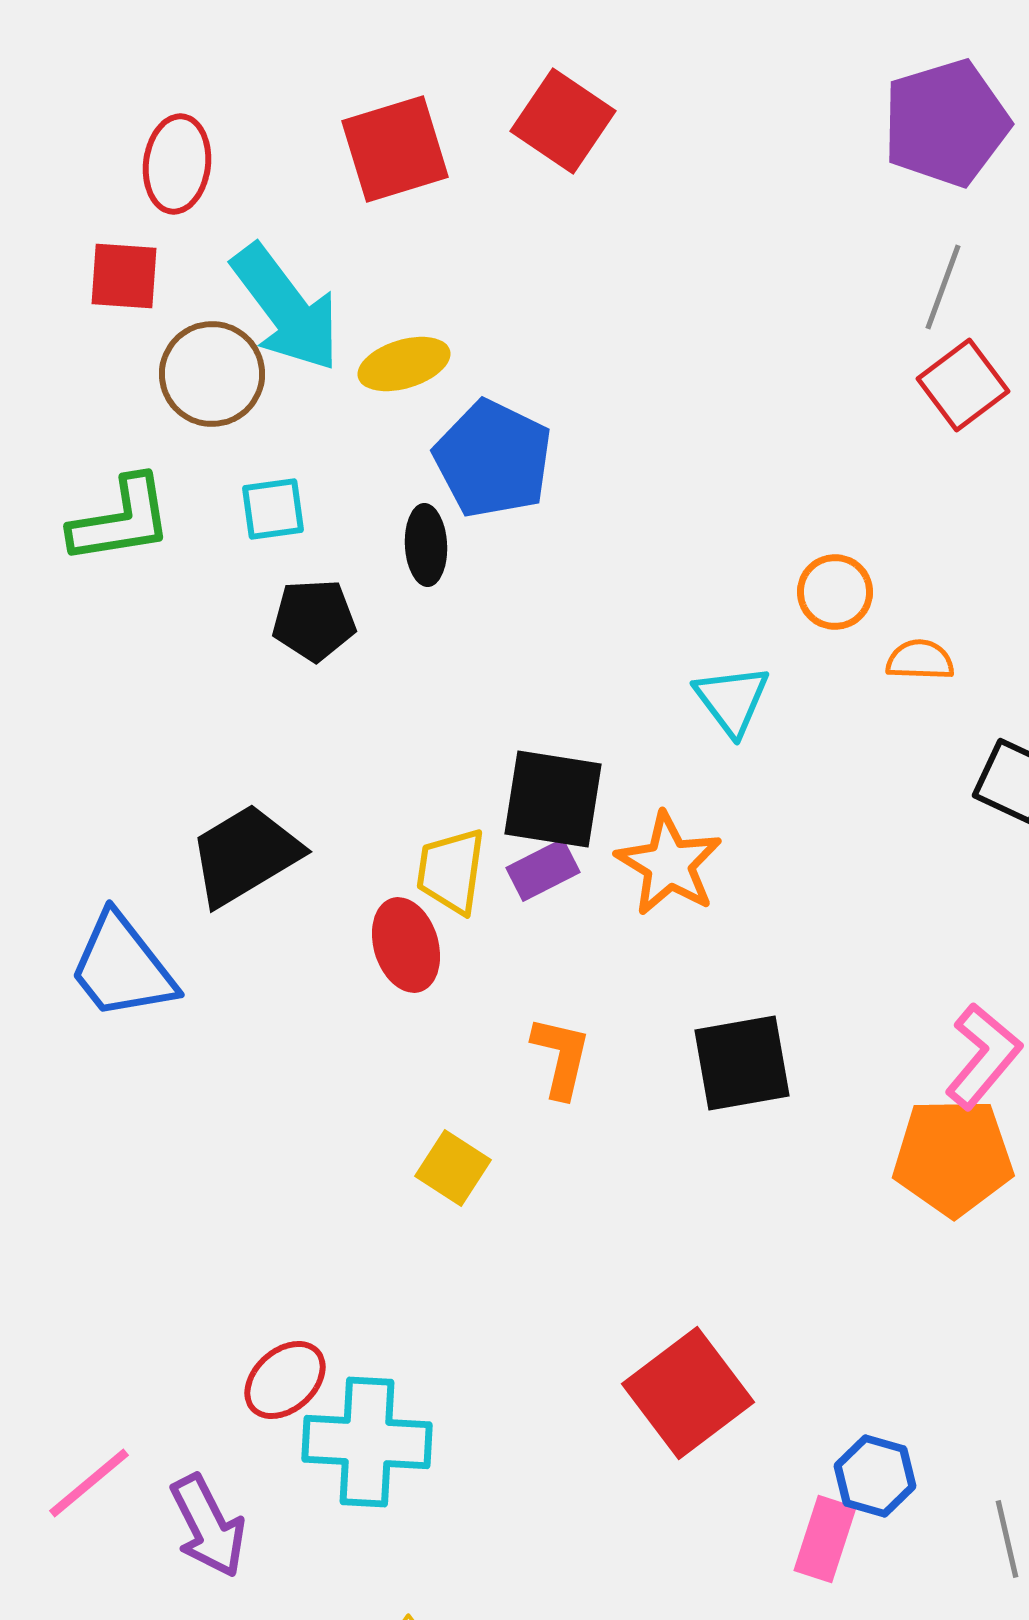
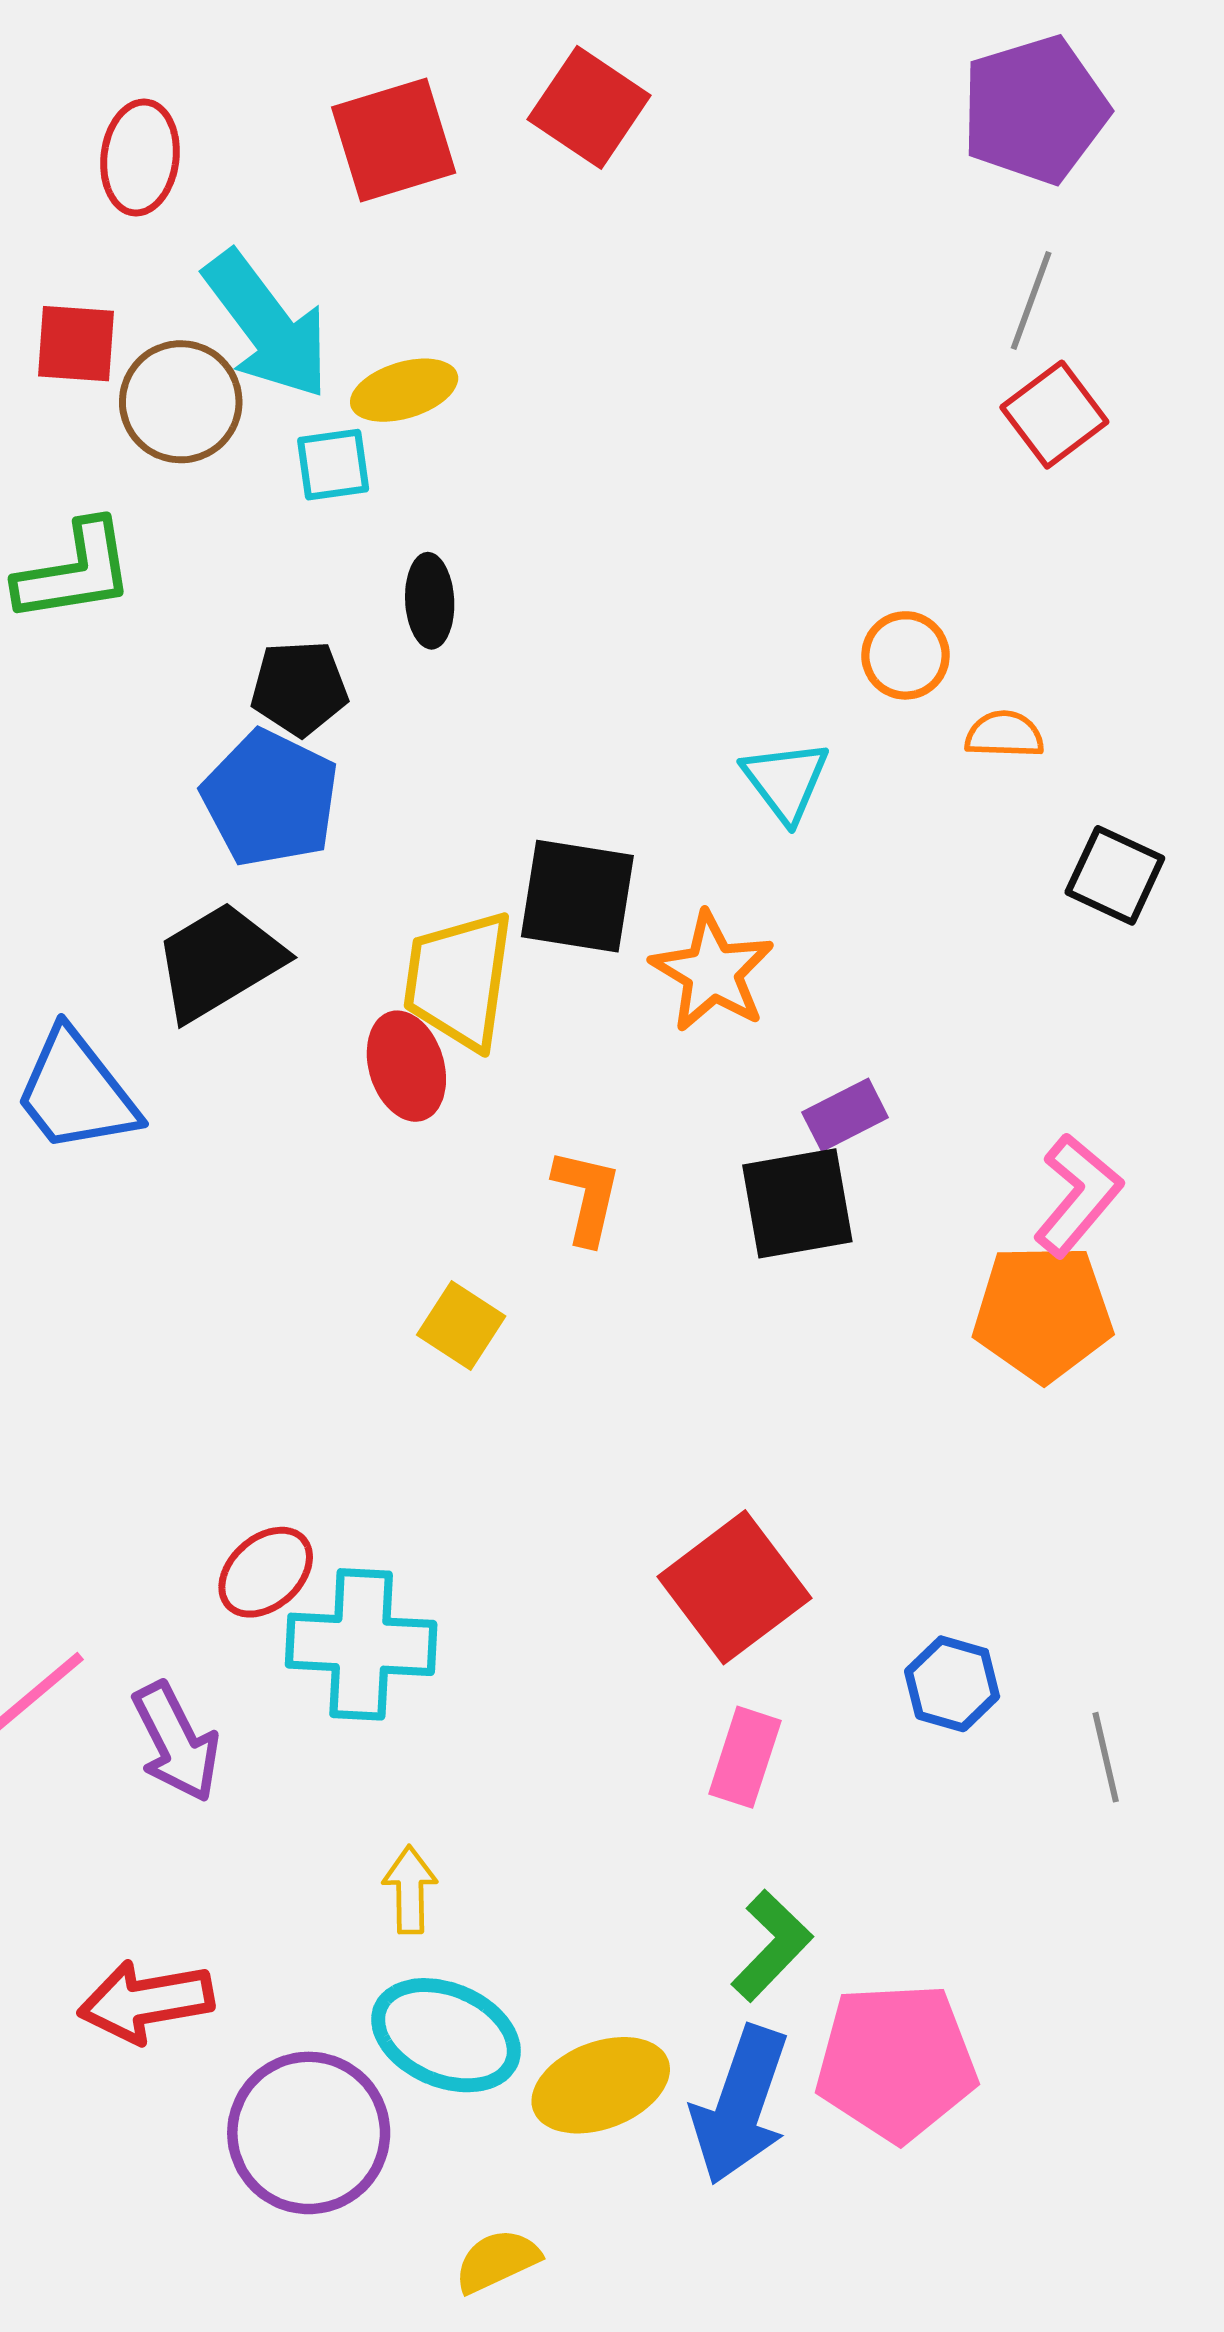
red square: (124, 276) -> (76, 344), moved
blue pentagon: (493, 459) -> (270, 798), moved
cyan square: (273, 509) -> (333, 465), moved
purple rectangle: (543, 870) -> (845, 1115), moved
yellow trapezoid: (451, 871) -> (459, 980), size x1.4
pink rectangle: (825, 1539) -> (745, 1757), moved

